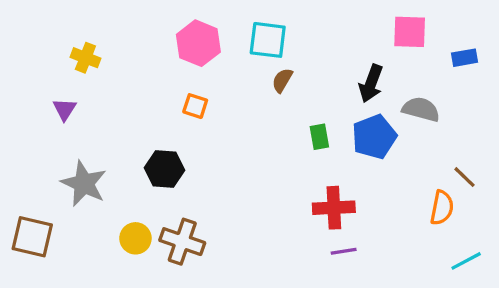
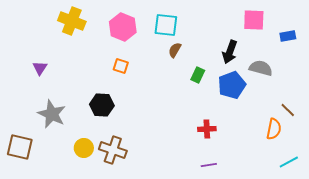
yellow cross: (85, 58) -> (72, 21), moved, size x1.5
green rectangle: (319, 137) -> (198, 75), moved, turned 35
red cross: (334, 208) -> (207, 129), size x0.7
purple line: (344, 251) -> (209, 165), moved

